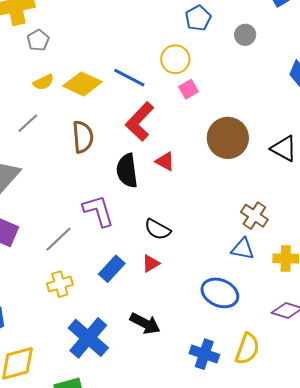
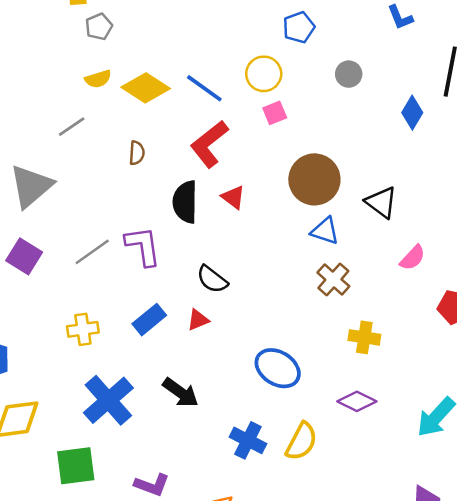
gray circle: (245, 35) -> (349, 74), moved
brown semicircle: (83, 137) -> (137, 153), size x0.6
gray line: (59, 239) -> (92, 252), moved
blue triangle: (243, 249) -> (325, 231), moved

